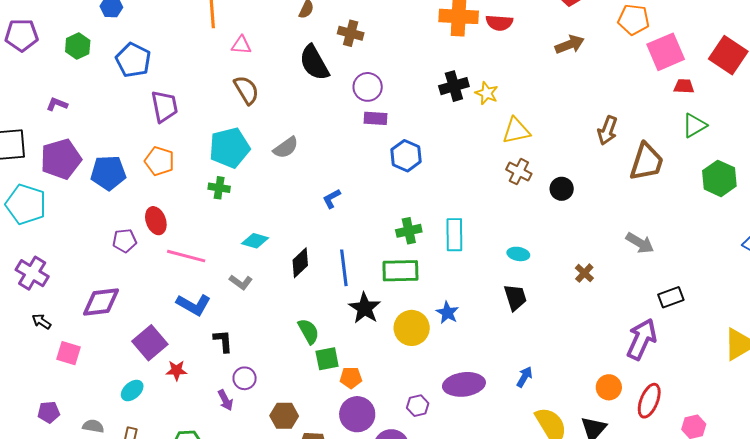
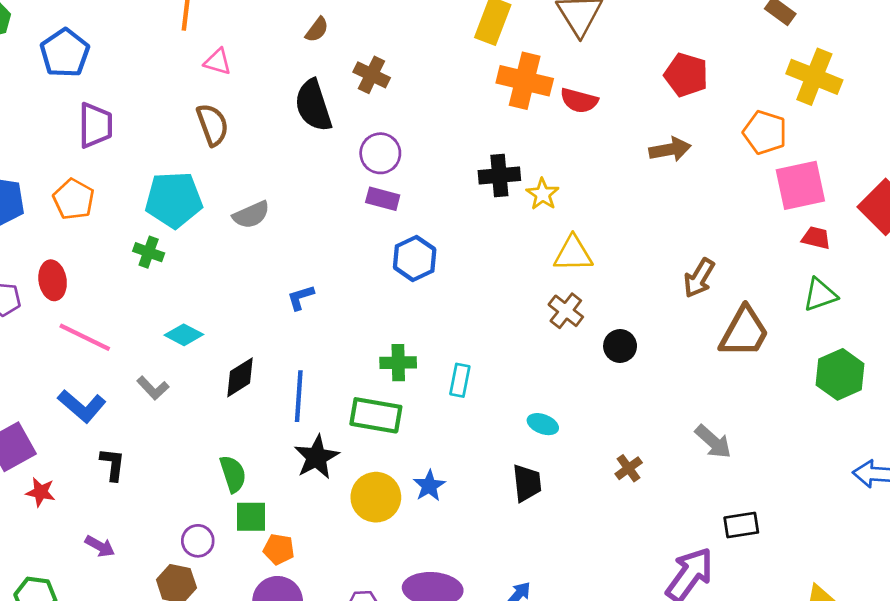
cyan rectangle: (454, 235) -> (460, 380), size x0.7
purple circle: (245, 378) -> (198, 541), moved
purple arrow: (225, 400) -> (100, 546), turned -45

